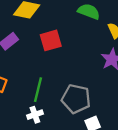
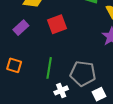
white cross: (35, 115) -> (61, 90), moved

